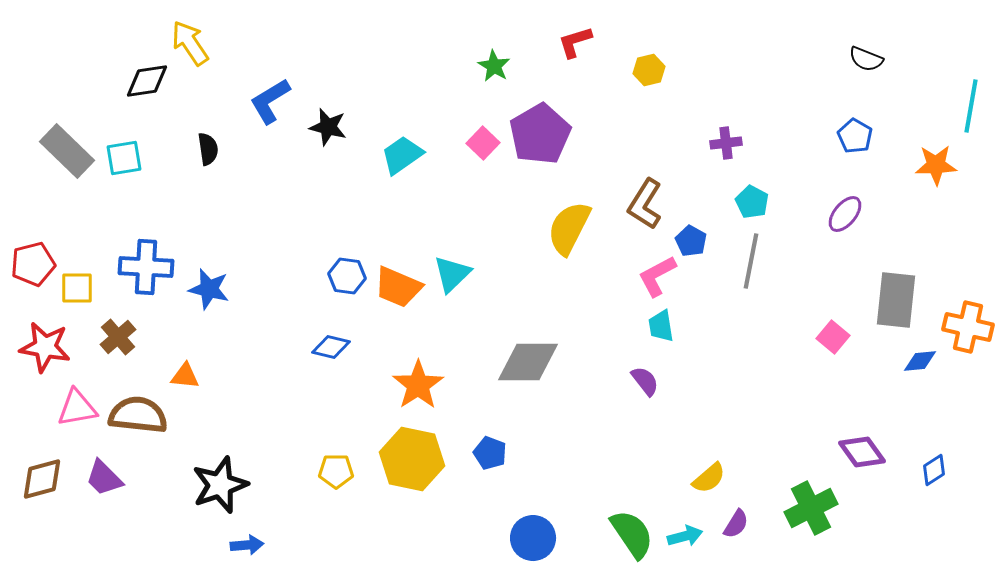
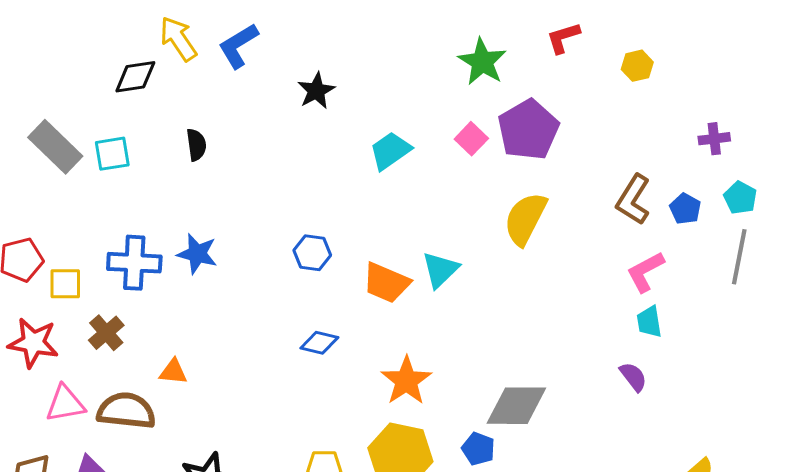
green star: (494, 66) -> (482, 62), size x1.5
blue L-shape: (270, 101) -> (238, 46), moved
black star: (328, 127) -> (316, 91), moved, turned 30
yellow semicircle: (569, 228) -> (525, 219), moved
blue pentagon: (691, 241) -> (685, 209), moved
blue hexagon: (347, 276) -> (312, 253), moved
blue star: (209, 289) -> (197, 254), moved
gray diamond: (528, 362) -> (516, 406), moved

